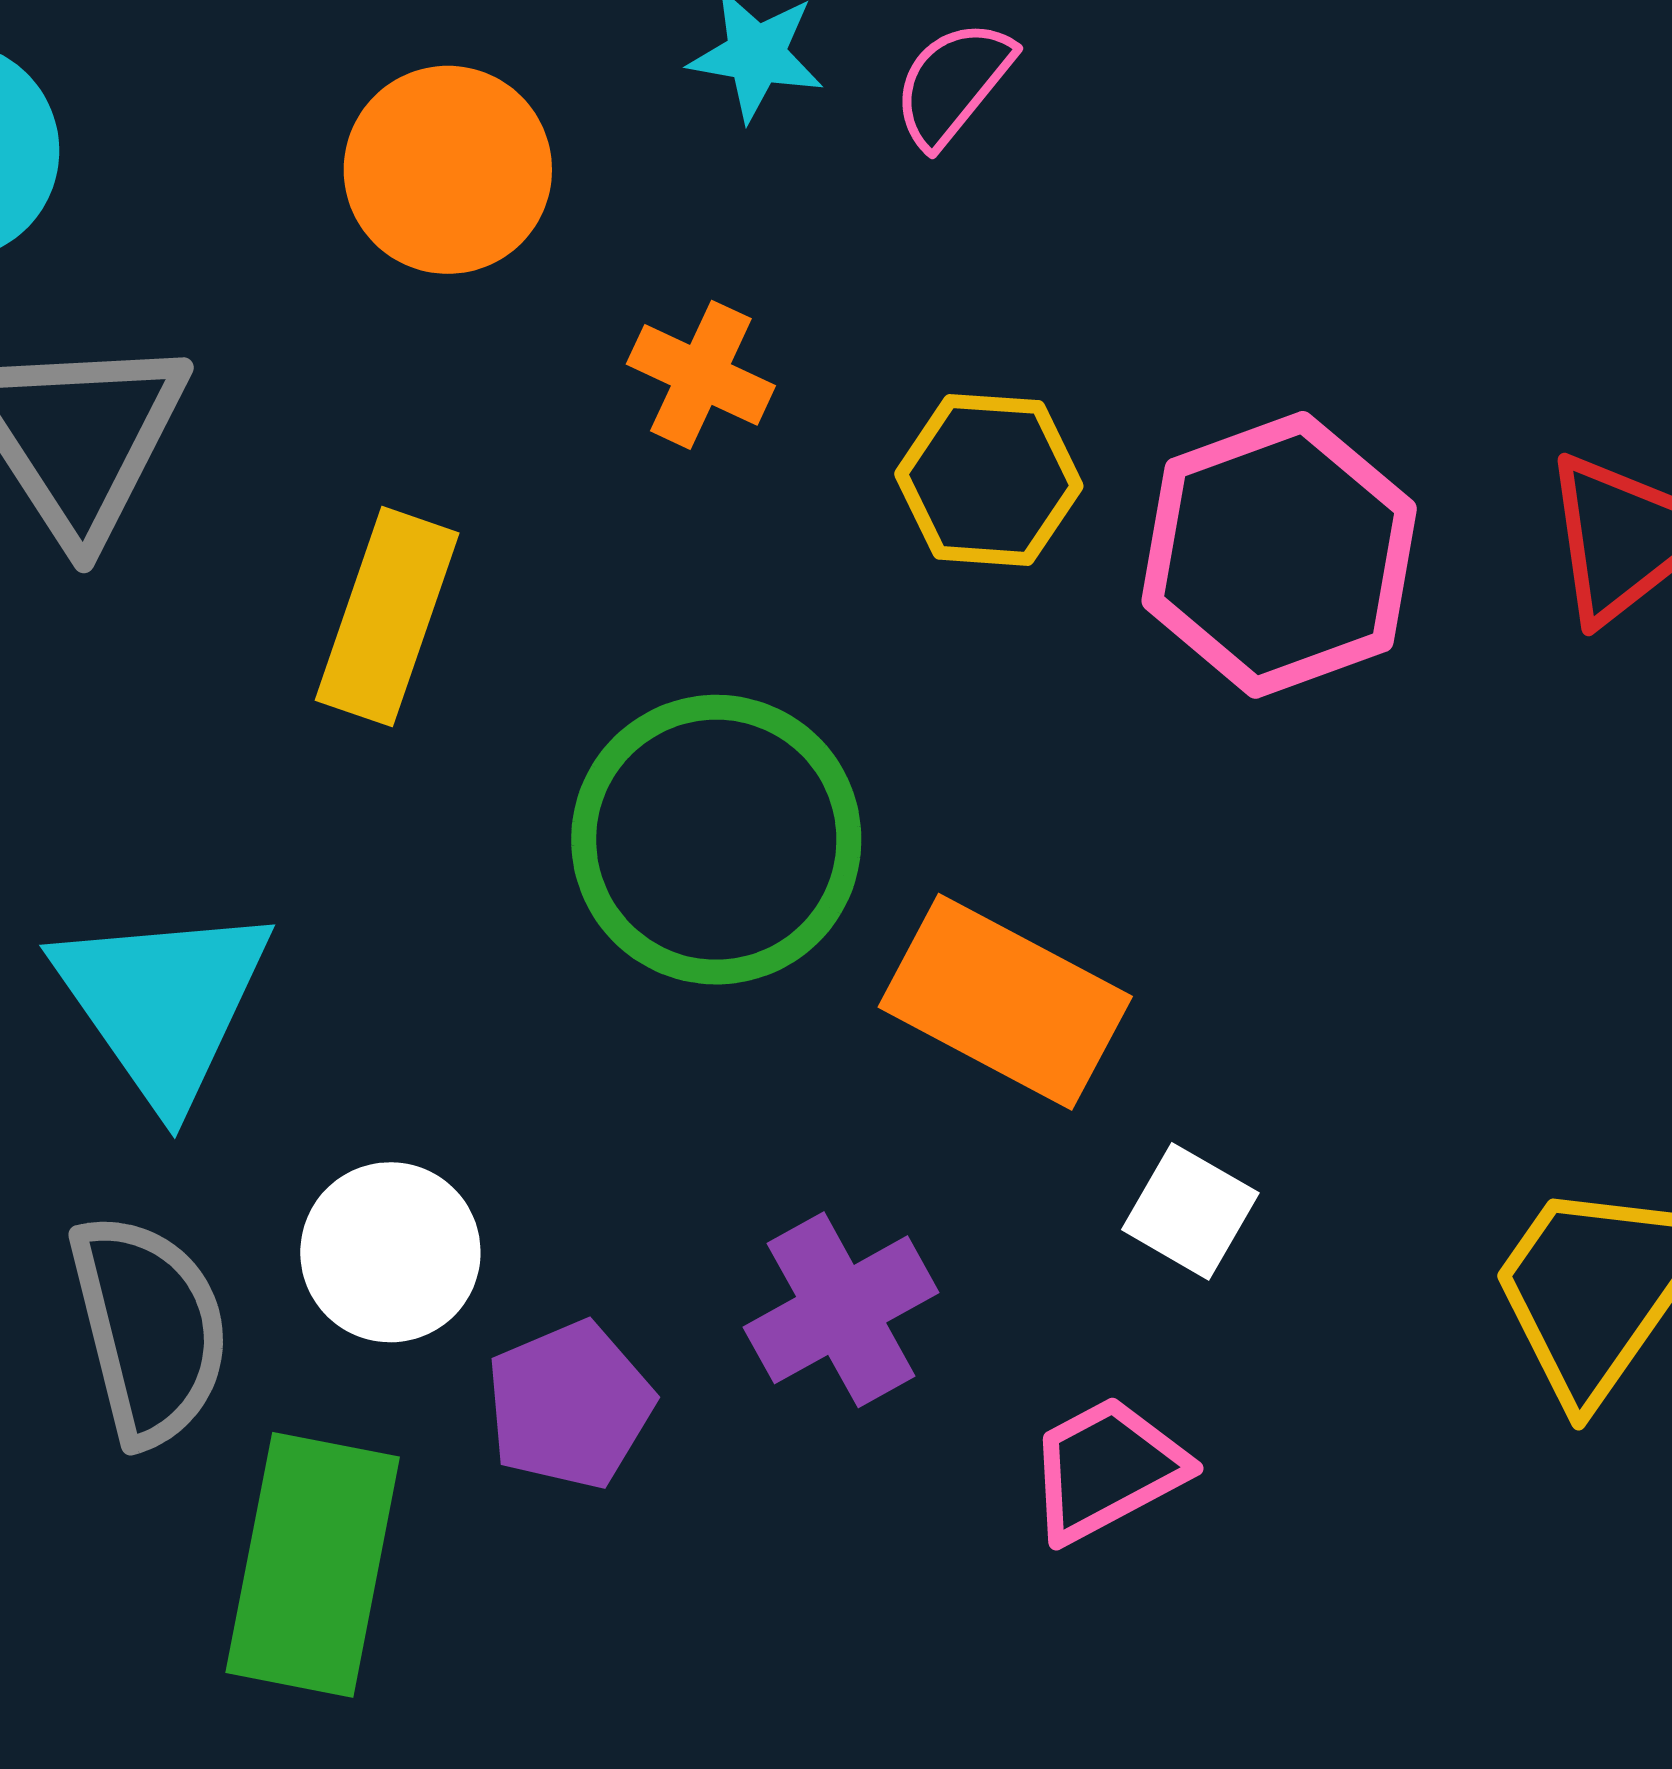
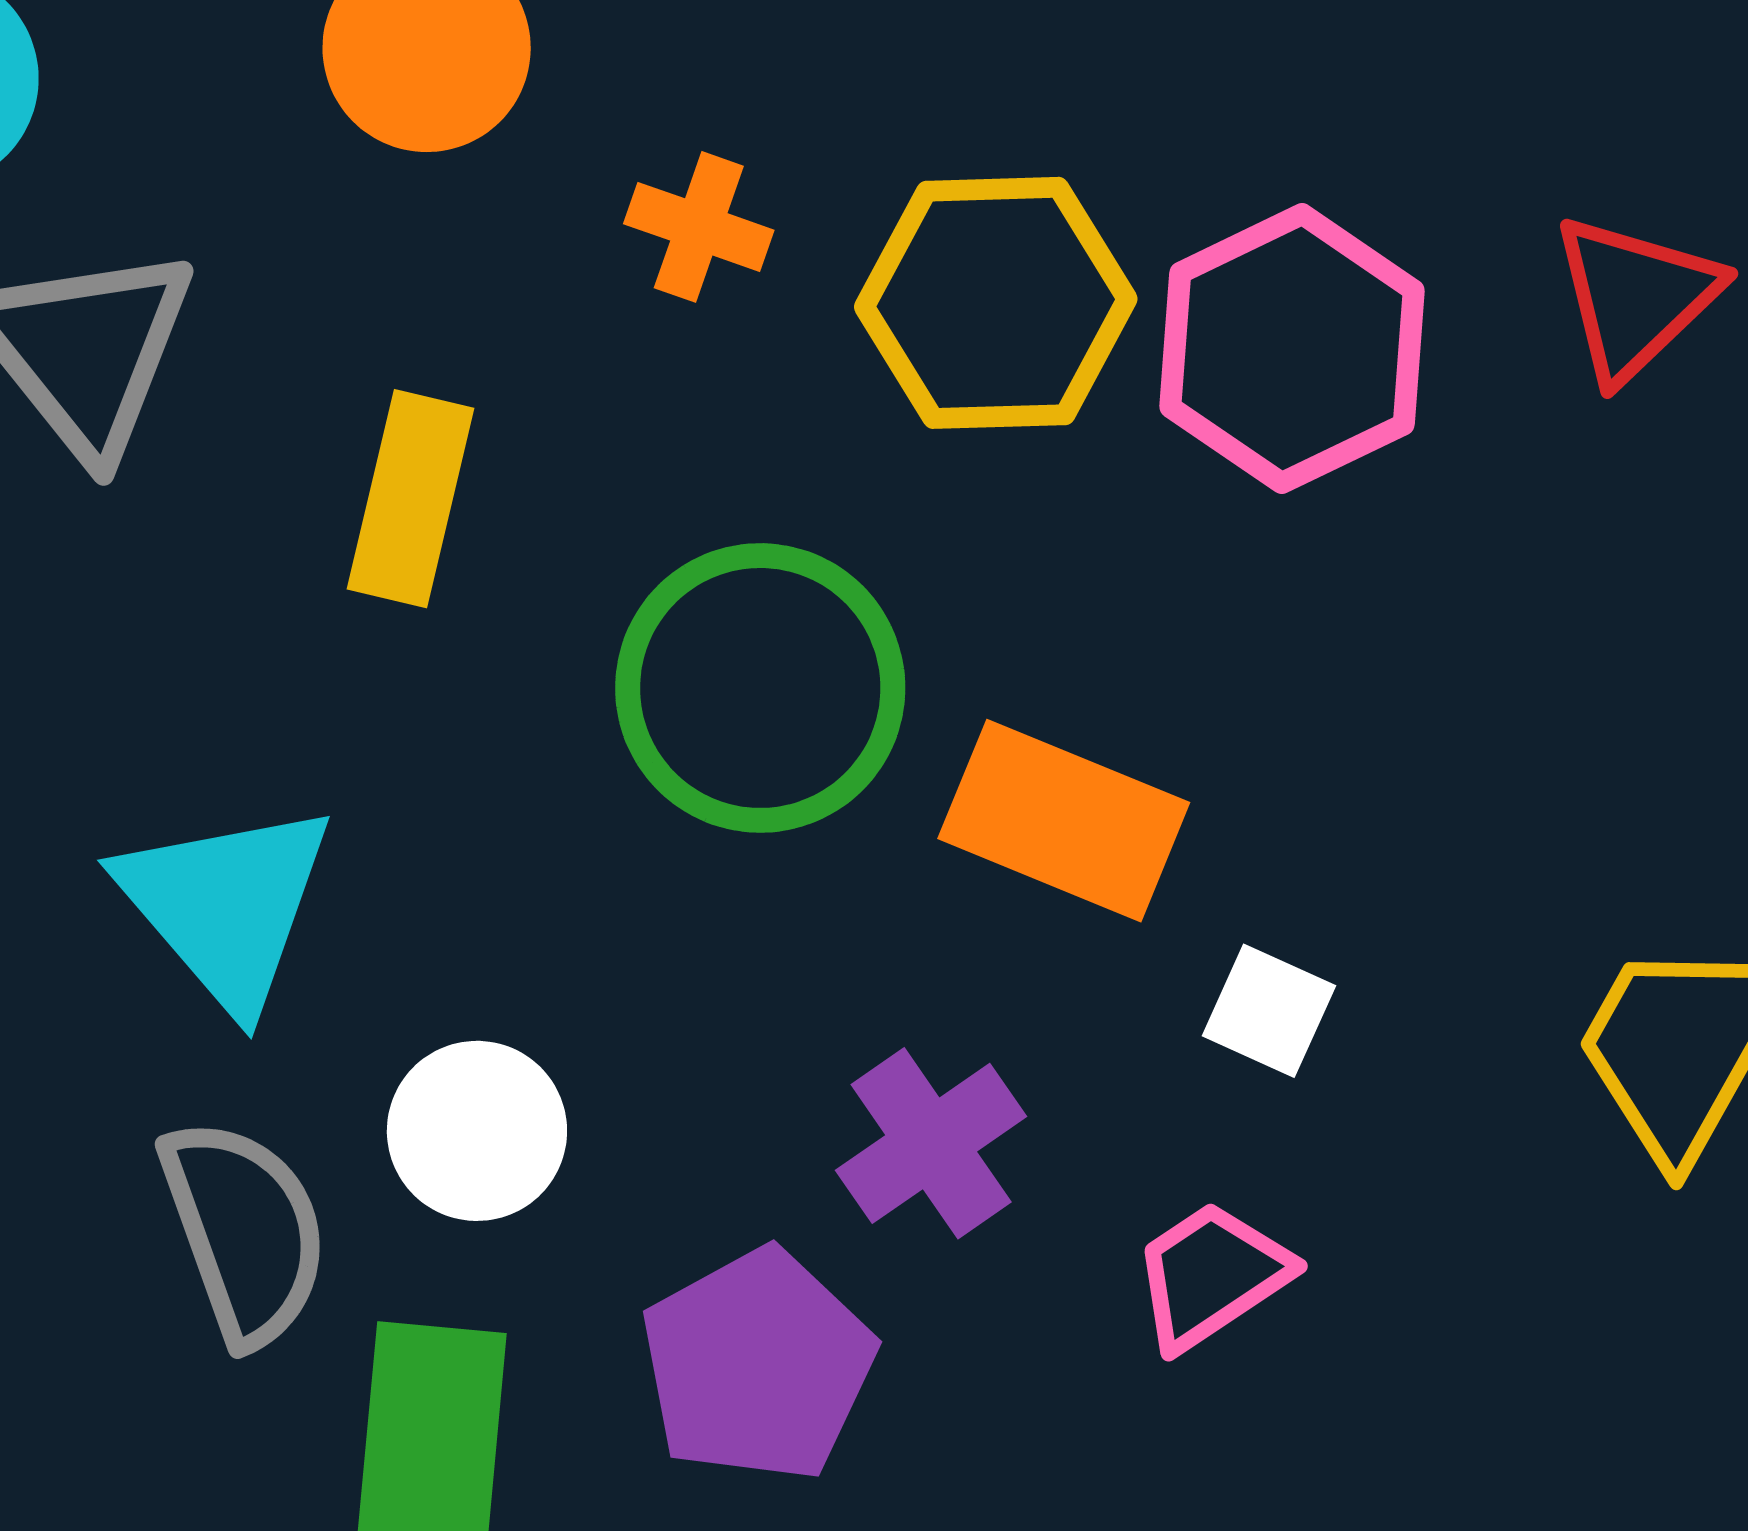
yellow hexagon: (989, 480) -> (996, 303), size x1.5
purple pentagon: (570, 1405) -> (758, 1365), moved, size x1.4

